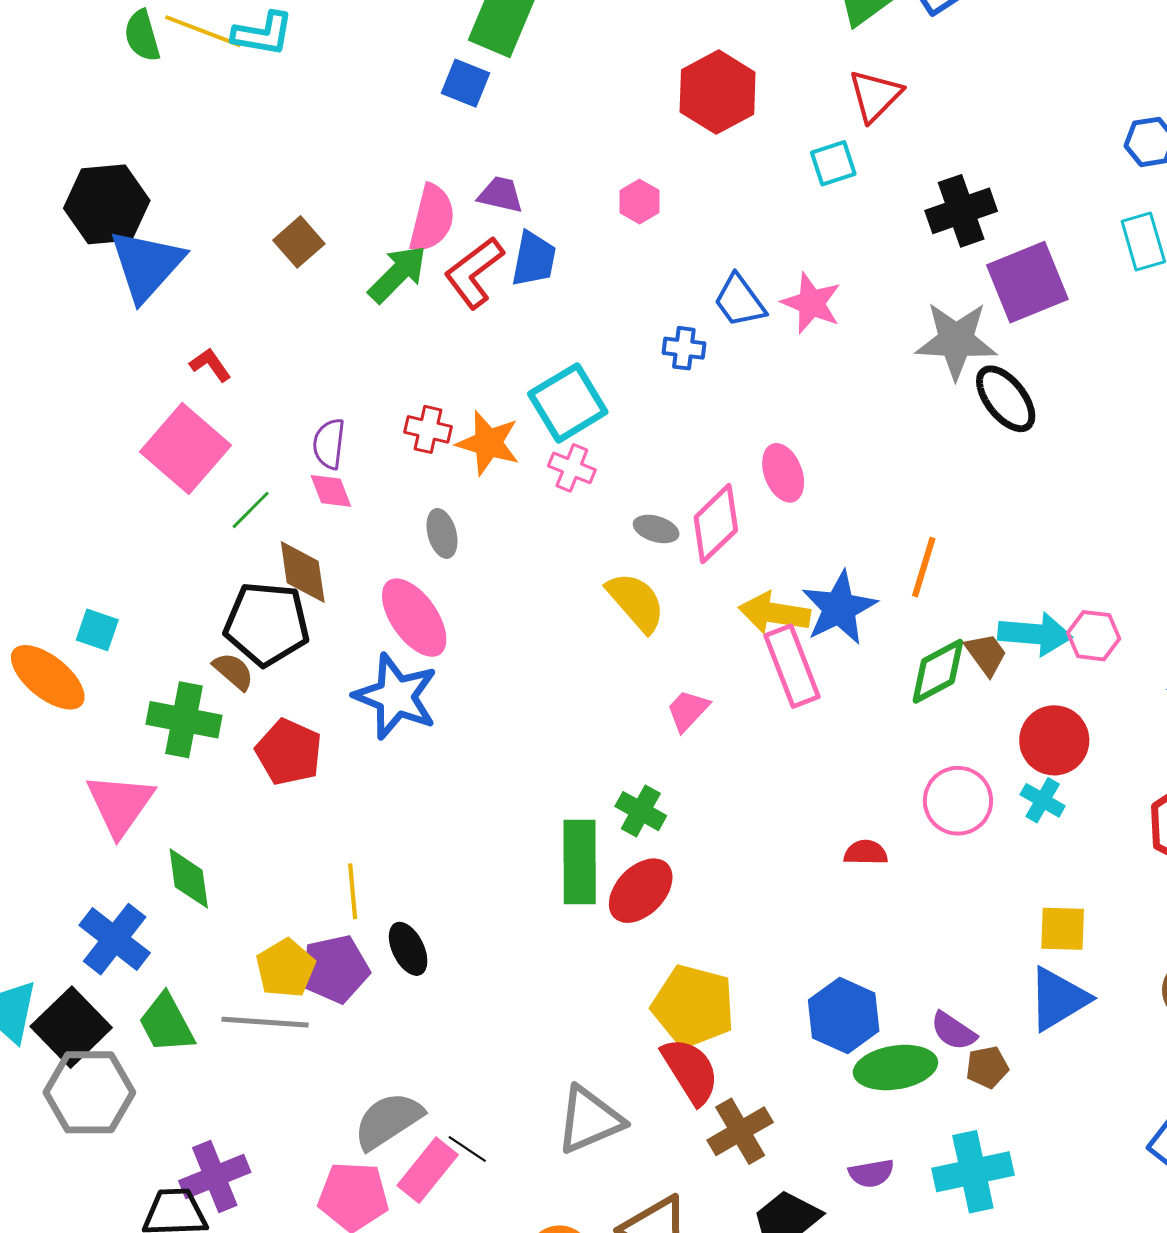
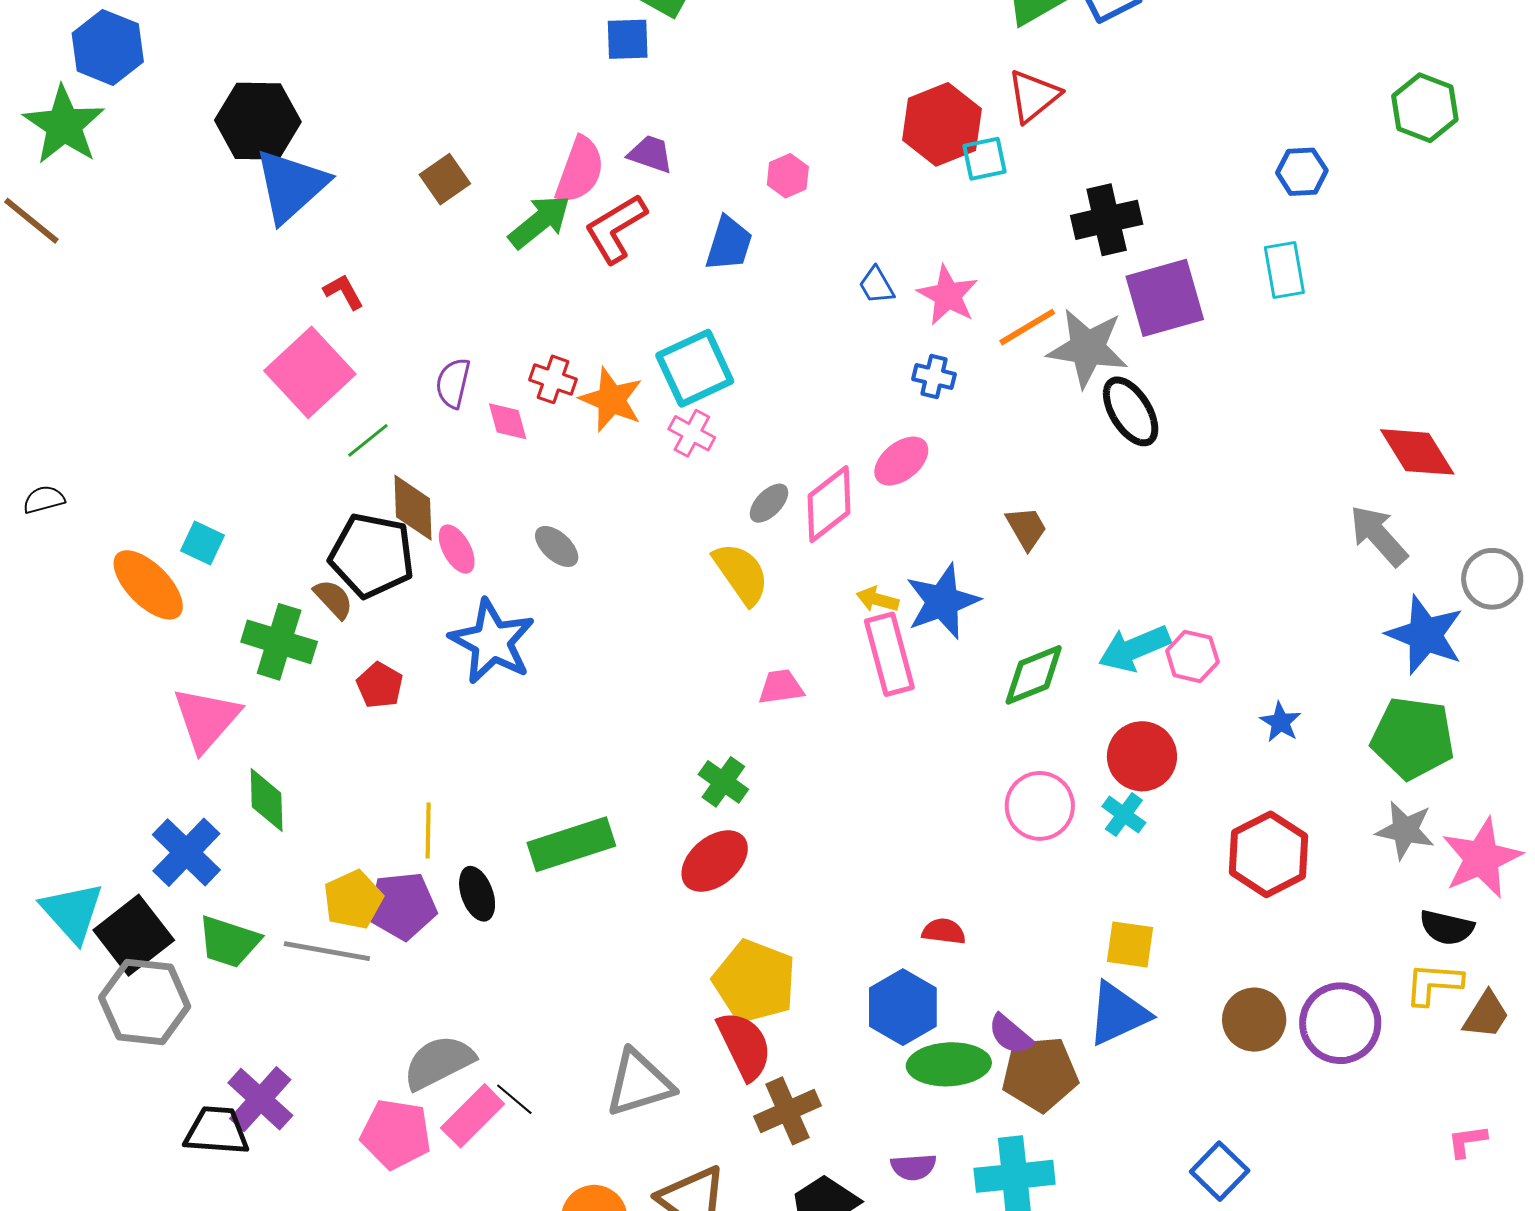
blue square: (466, 83) -> (628, 39), turned -30
red hexagon: (718, 92) -> (942, 124), moved
blue trapezoid: (534, 259) -> (729, 244), moved
blue trapezoid: (740, 301) -> (877, 285), size x0.7
blue cross: (684, 348) -> (934, 377), moved
pink ellipse: (783, 473) -> (901, 461), turned 66
pink diamond: (331, 491) -> (508, 421), moved
gray ellipse: (656, 529) -> (769, 503), turned -69
gray ellipse: (442, 533) -> (557, 546), moved, turned -39
orange line: (924, 567) -> (1027, 327), moved, turned 36
yellow arrow: (774, 613) -> (877, 599), size x0.6
pink ellipse: (414, 618) -> (457, 549), moved, size x0.6
cyan arrow: (1035, 634) -> (1134, 648), turned 146
brown trapezoid: (986, 654) -> (1026, 528), moved
pink trapezoid: (688, 710) -> (781, 687), turned 33
red pentagon: (289, 752) -> (380, 685), size x0.7
red semicircle: (866, 853) -> (944, 931), moved
green rectangle: (580, 862) -> (571, 844), moved, turned 66
green trapezoid: (166, 1023) -> (229, 942), turned -50
brown pentagon: (987, 1067) -> (1040, 1074), size x1.8
purple cross: (215, 1176) -> (260, 1099), turned -32

